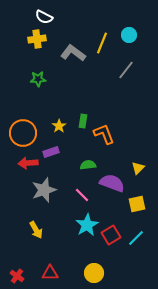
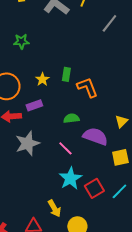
green star: (38, 79) -> (21, 41), moved
yellow arrow: (36, 230) -> (54, 208), moved

